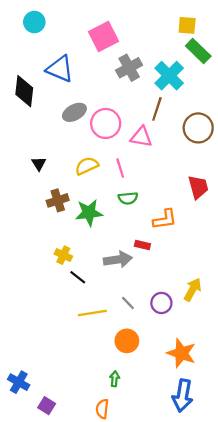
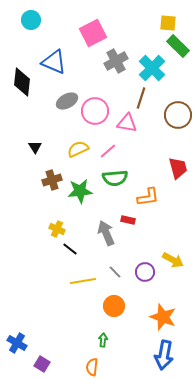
pink line: (120, 168) -> (108, 151), turned 66
green semicircle: (128, 198) -> (115, 178), size x1.4
gray arrow: (118, 259) -> (106, 233), turned -105
yellow arrow: (193, 290) -> (173, 260), turned 90

